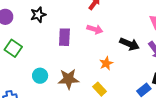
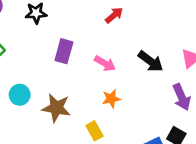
pink arrow: (95, 29) -> (105, 63), moved
black arrow: (129, 44) -> (151, 61), moved

